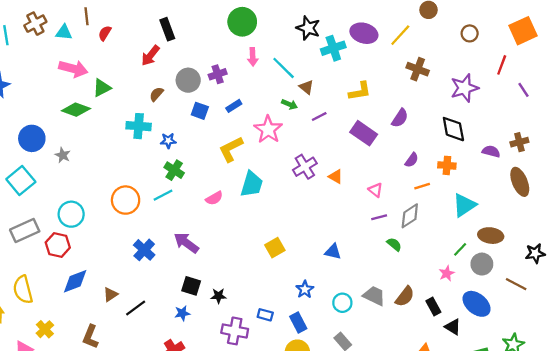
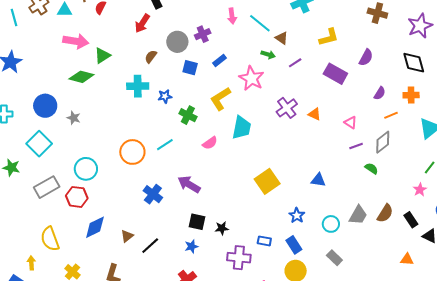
green cross: (174, 170) -> (188, 115), moved
yellow square: (275, 248) -> (267, 181), size x1.4
gray trapezoid: (374, 296) -> (358, 215), turned 100

